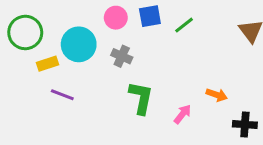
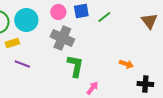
cyan circle: (79, 44) -> (26, 20), moved
gray cross: (122, 56) -> (62, 38), size x1.6
pink arrow: (183, 114) -> (92, 88), moved

